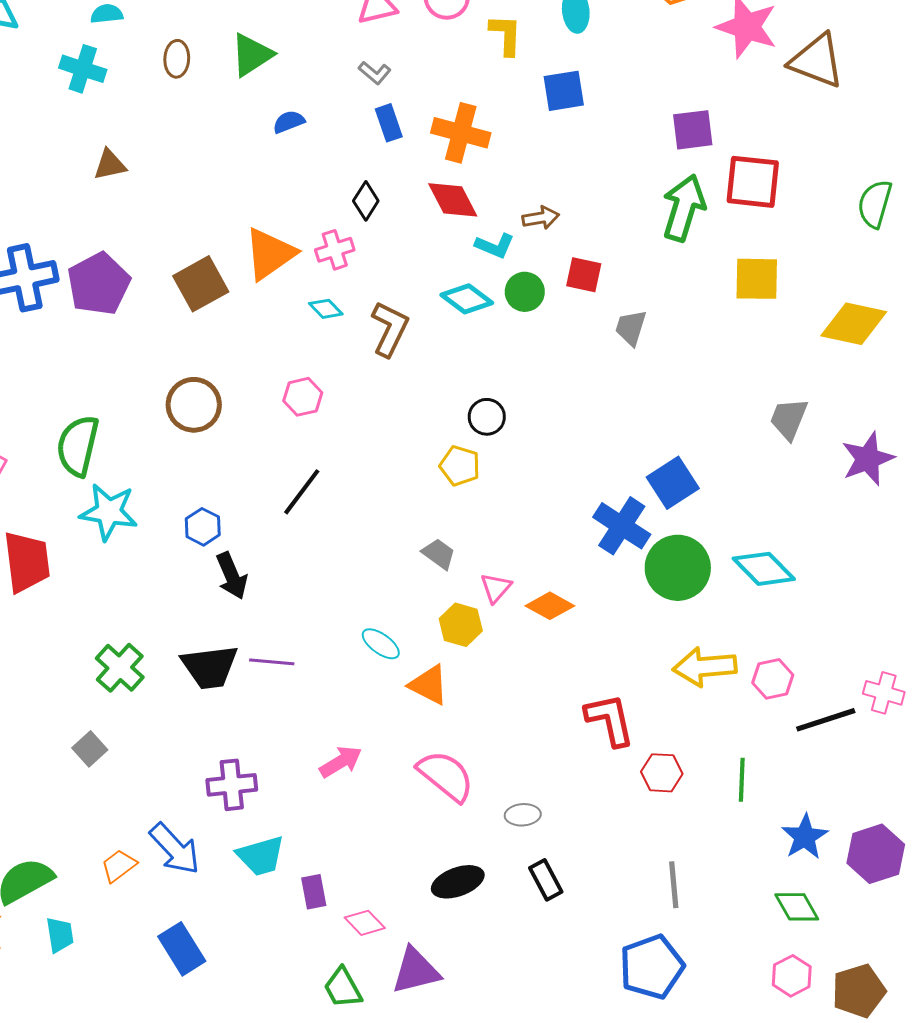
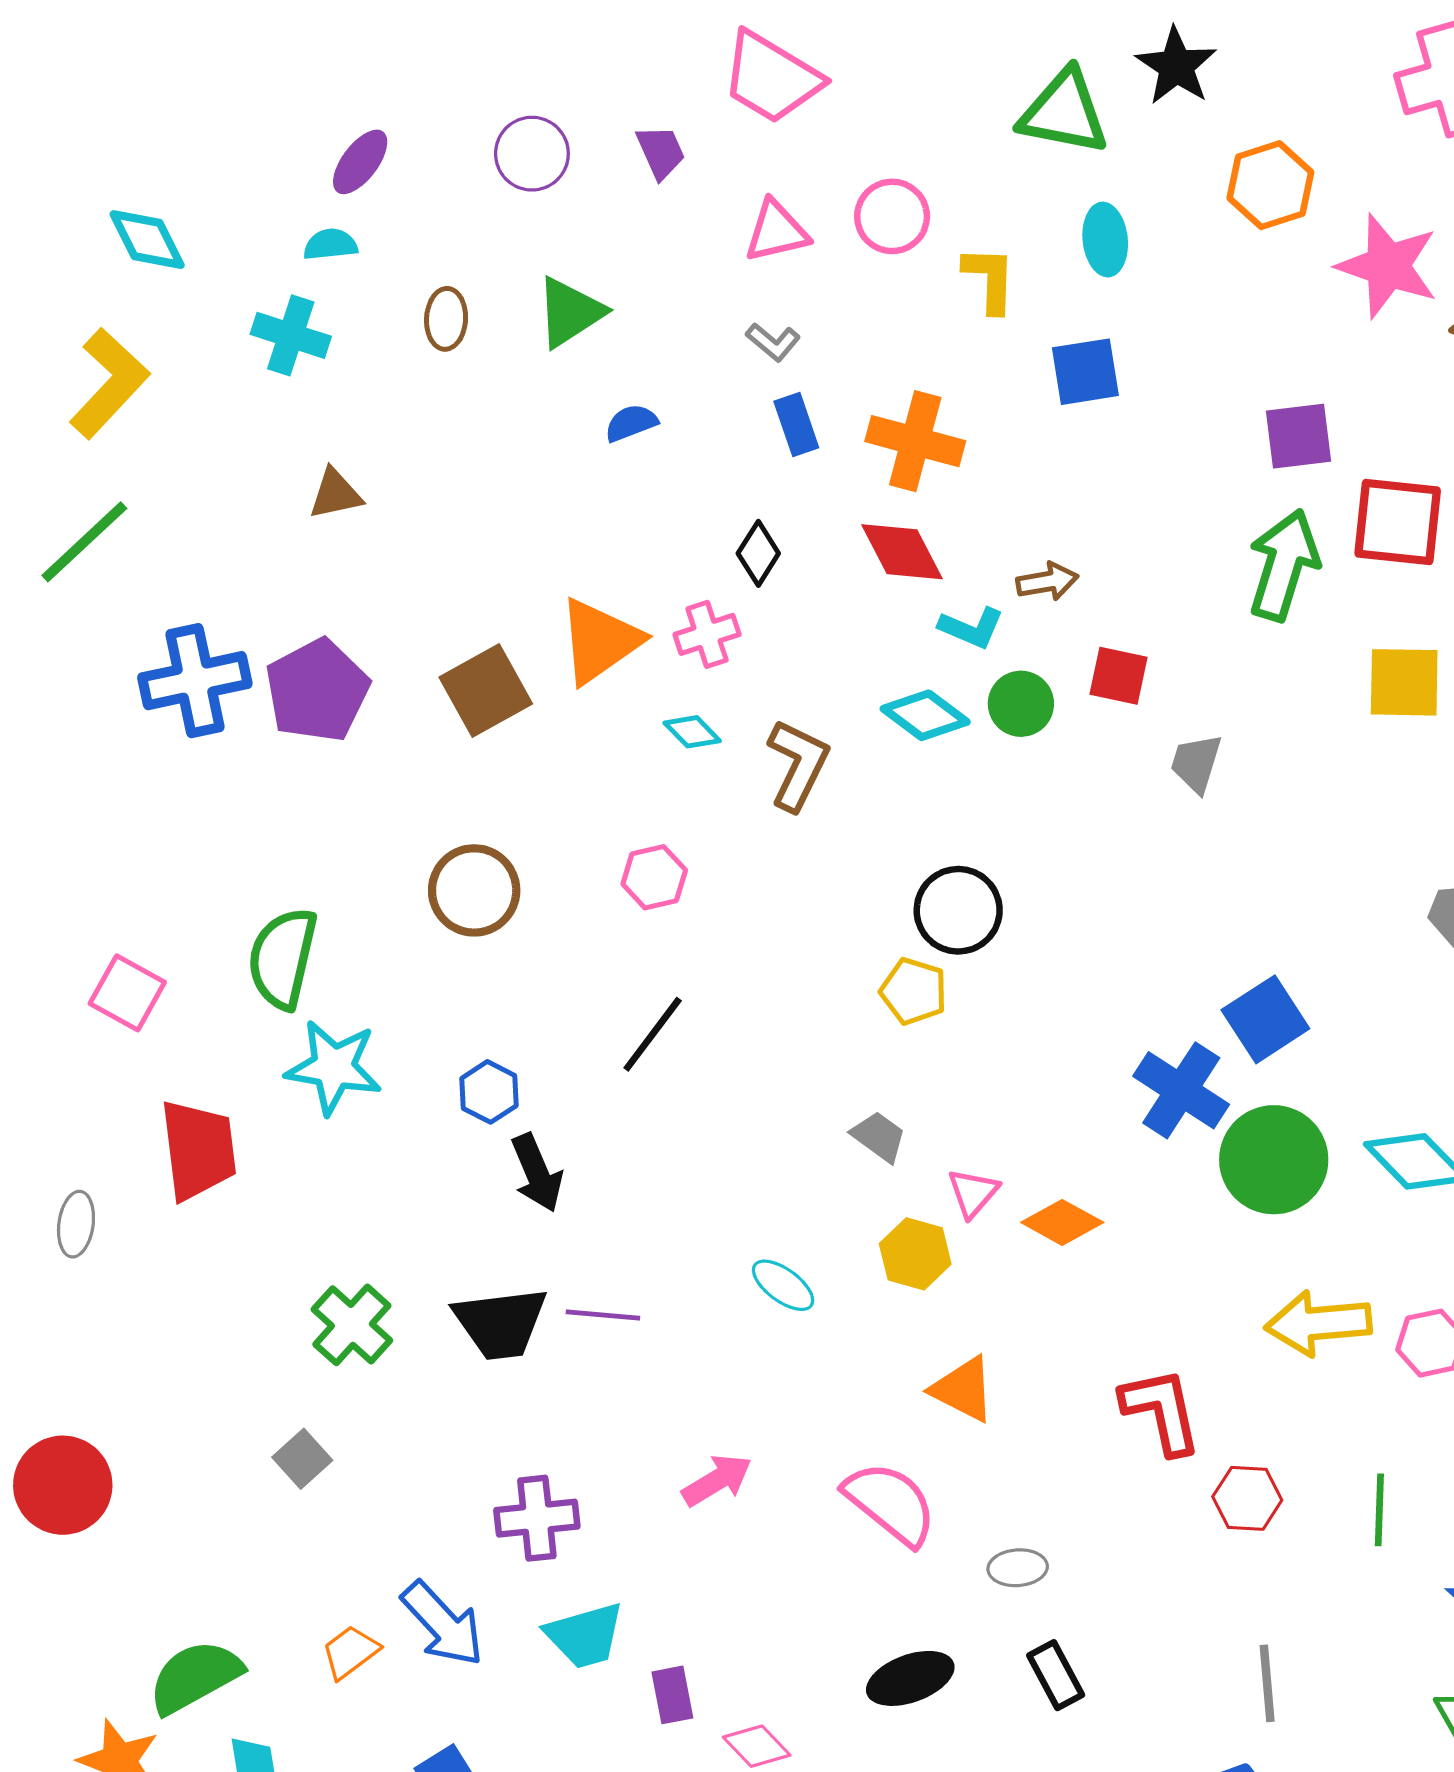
black circle: (487, 417) -> (958, 910), size x1.4
orange triangle: (429, 685) -> (963, 1389), moved

